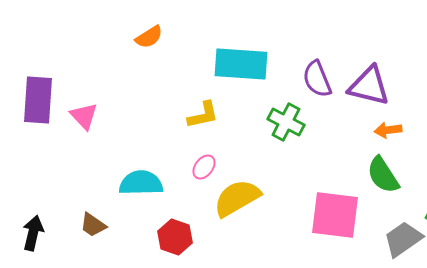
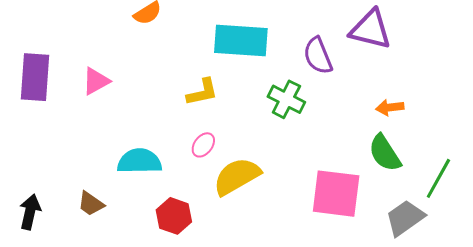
purple triangle: (369, 86) -> (371, 29), moved
pink triangle: (84, 116) -> (96, 81), moved, turned 44

